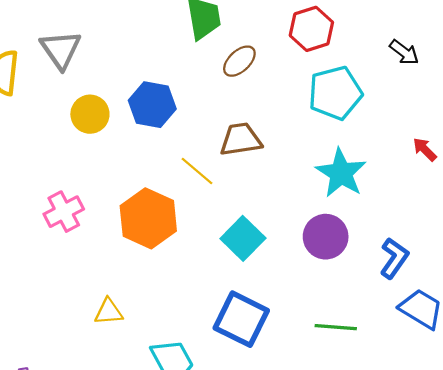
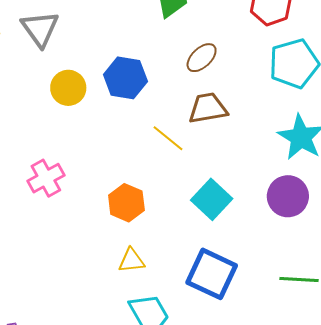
brown ellipse: (239, 61) -> (202, 58), moved
orange hexagon: (148, 218) -> (126, 203), moved, size x0.7
yellow triangle: (109, 312) -> (131, 260), moved

